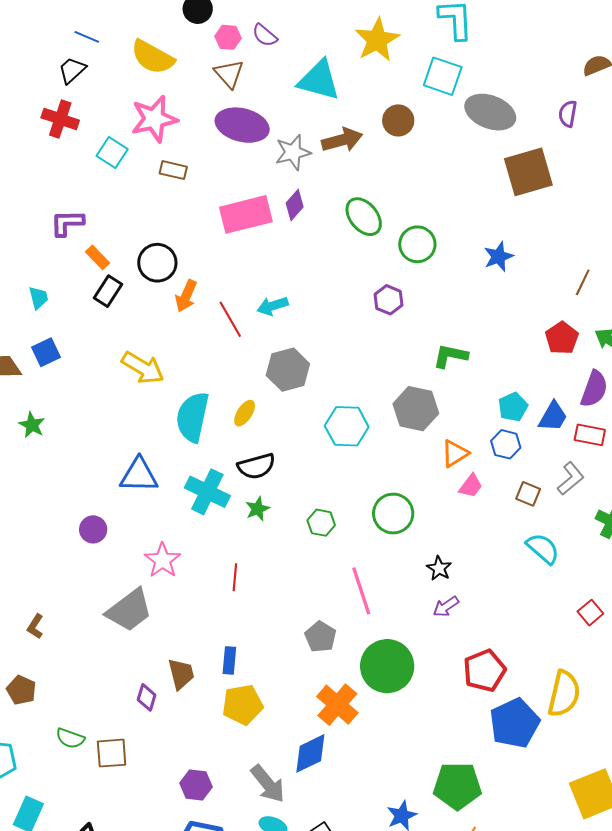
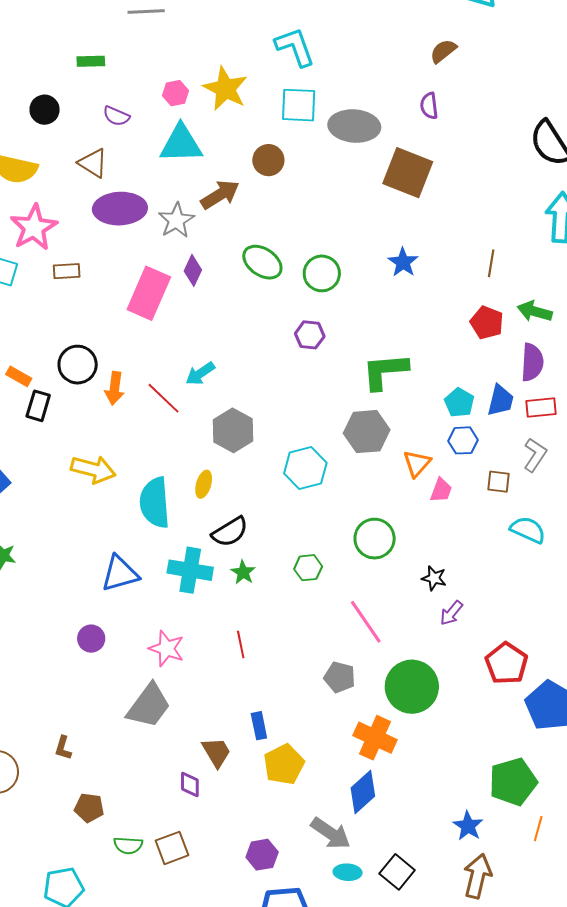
pink hexagon: (228, 37) -> (176, 93), moved
brown square: (528, 172) -> (408, 173), turned -36
pink rectangle: (246, 214) -> (149, 293), turned -36
green L-shape: (450, 356) -> (385, 371), size x1.4
brown pentagon: (21, 690) -> (89, 808), moved

